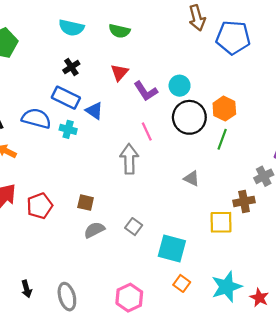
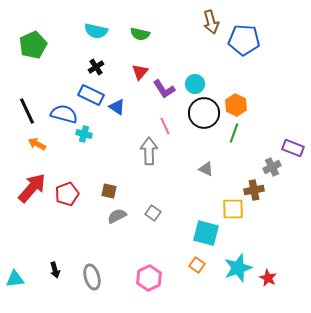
cyan cross: (68, 129) -> (84, 134), moved
cyan square: (172, 248) -> (206, 233), moved

